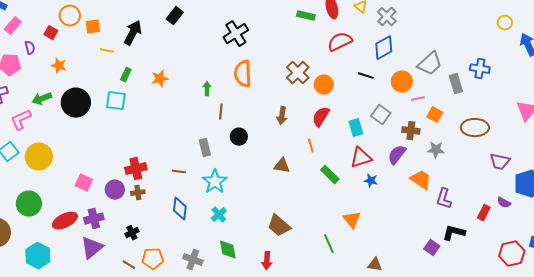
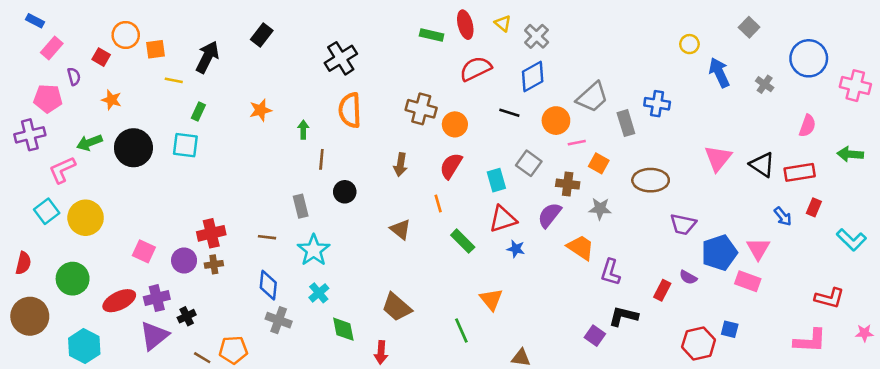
brown cross: (298, 73) -> (421, 109), turned -30
orange star: (160, 79) -> (260, 110), moved
brown triangle: (282, 166) -> (400, 229), turned 30
black cross: (132, 233) -> (187, 316), moved
green diamond: (228, 250) -> (343, 329), moved
gray cross: (193, 260) -> (279, 320), moved

